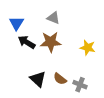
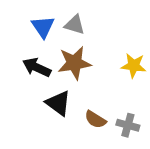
blue triangle: (16, 23) -> (43, 27), moved
black triangle: (38, 79) -> (58, 103), moved

